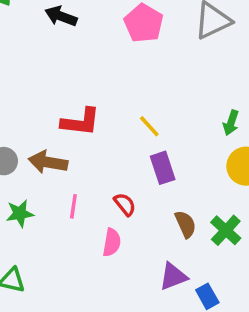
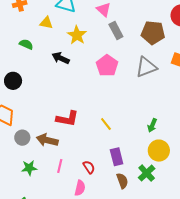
purple rectangle: (163, 168) -> (117, 157), moved
green cross: (226, 230) -> (147, 173), moved

